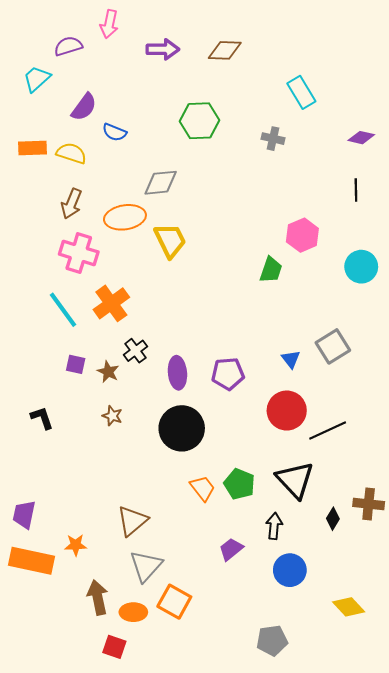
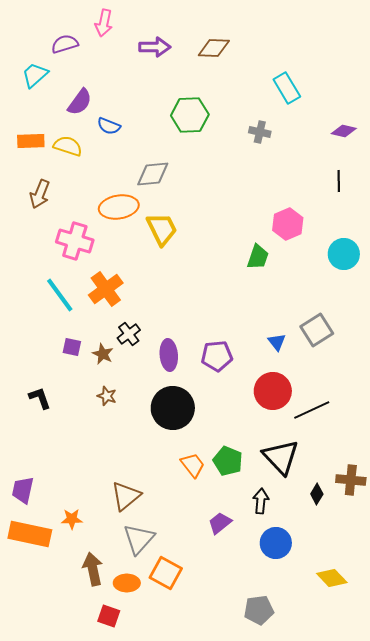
brown arrow: (71, 204) -> (40, 194), moved

